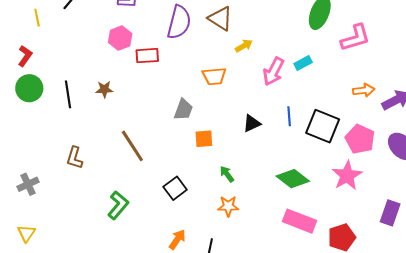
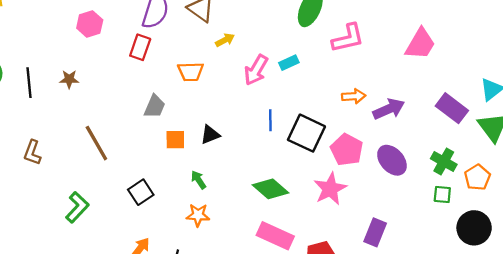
red rectangle: (147, 56) -> (140, 47), moved, turned -70
black triangle: (252, 123) -> (210, 135), moved

